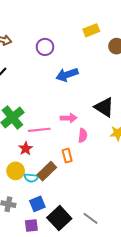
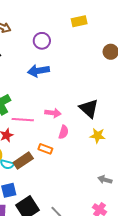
yellow rectangle: (91, 30) -> (79, 21), moved
blue arrow: (67, 75) -> (38, 71), moved
orange rectangle: (67, 156) -> (45, 149), turned -64

